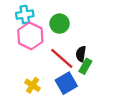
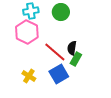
cyan cross: (25, 15) -> (31, 11), moved
green circle: (60, 24) -> (61, 12), moved

